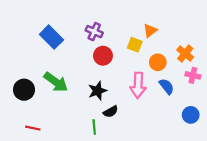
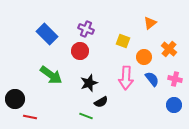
orange triangle: (150, 30) -> (150, 23), moved
red circle: (103, 56) -> (80, 51), moved
pink cross: (193, 75) -> (175, 79), moved
black circle: (24, 90) -> (15, 99), moved
green line: (94, 127) -> (86, 116), turned -64

